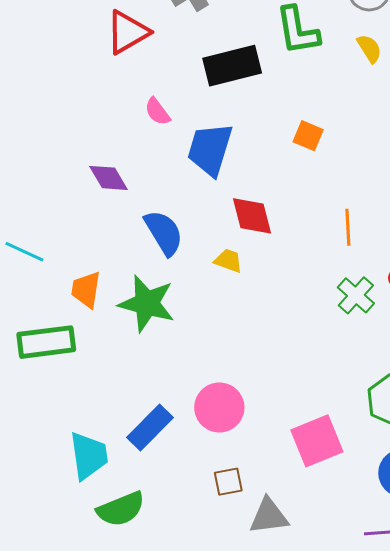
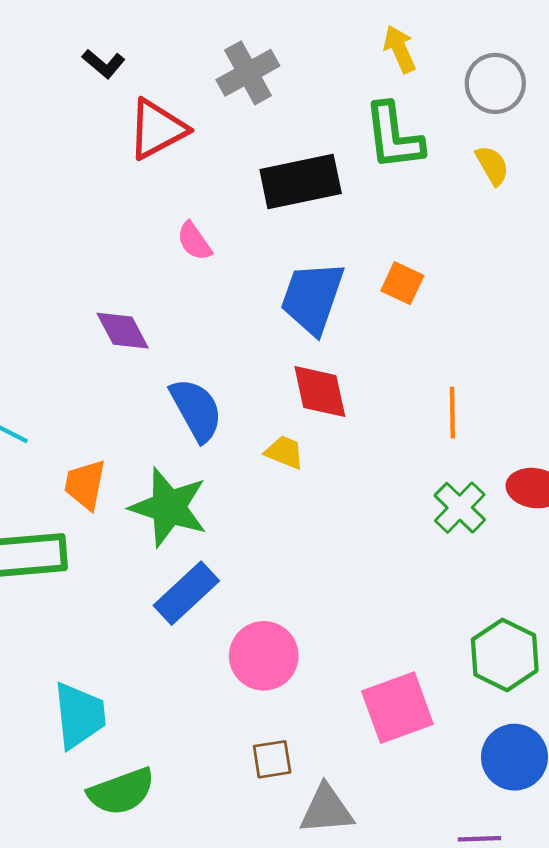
blue trapezoid: (210, 149) -> (312, 298), moved
blue rectangle: (150, 428) -> (186, 593), moved

